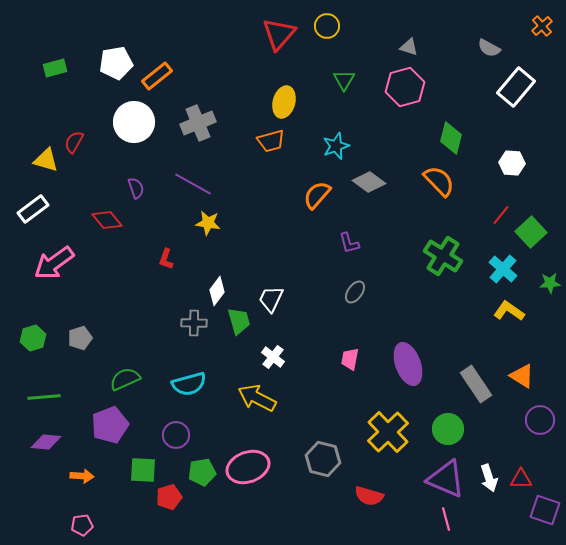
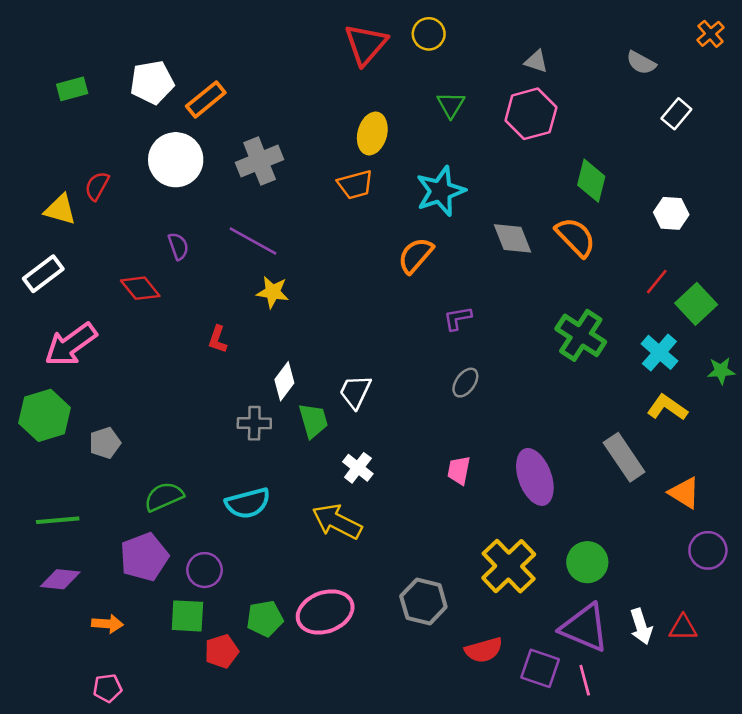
white rectangle: (516, 87) -> (676, 114), size x0.6
cyan star: (336, 146) -> (440, 191), size x1.4
gray diamond: (369, 182) -> (513, 238), moved, turned 32
purple L-shape: (349, 243) -> (458, 318), turned 95
green hexagon: (33, 338) -> (45, 415), moved, size x1.5
gray rectangle: (476, 384) -> (624, 457), moved
purple circle: (176, 435) -> (205, 570), moved
red semicircle: (369, 496) -> (484, 650), turned -32
purple square: (545, 510) -> (540, 668), moved

